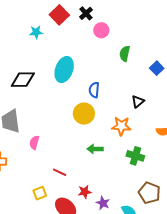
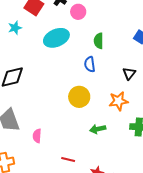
green semicircle: (125, 54) -> (99, 41), moved
cyan ellipse: (64, 70) -> (56, 38), moved, turned 60
blue semicircle: (94, 90) -> (90, 64), moved

